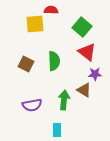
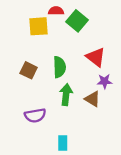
green square: (82, 27) -> (77, 21), moved
green arrow: (64, 100) -> (66, 95), moved

